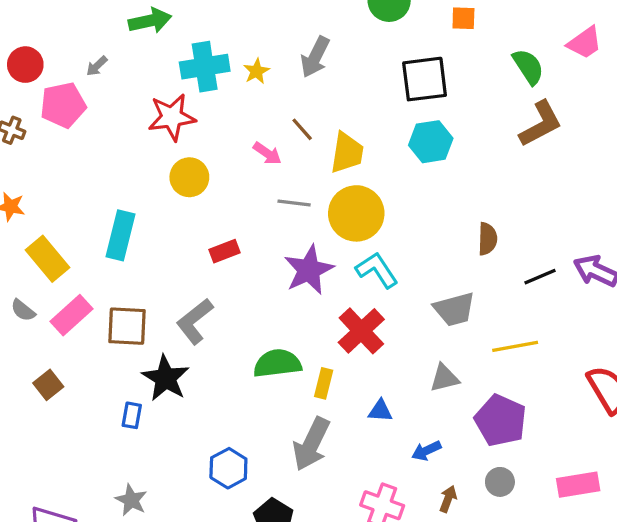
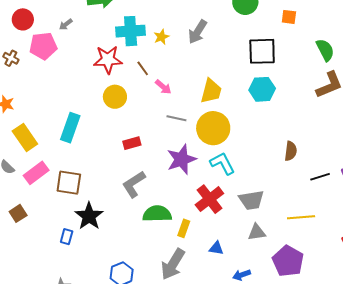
brown line: (302, 129) -> (143, 68), moved
gray trapezoid: (454, 309) -> (251, 200), moved
gray L-shape: (195, 321) -> (134, 184), moved

